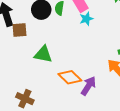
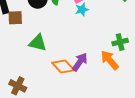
purple arrow: (88, 86) -> (80, 62), moved

